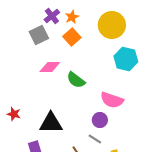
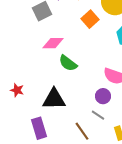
orange square: (72, 37) -> (90, 19), moved
green semicircle: (76, 80) -> (68, 63), moved

